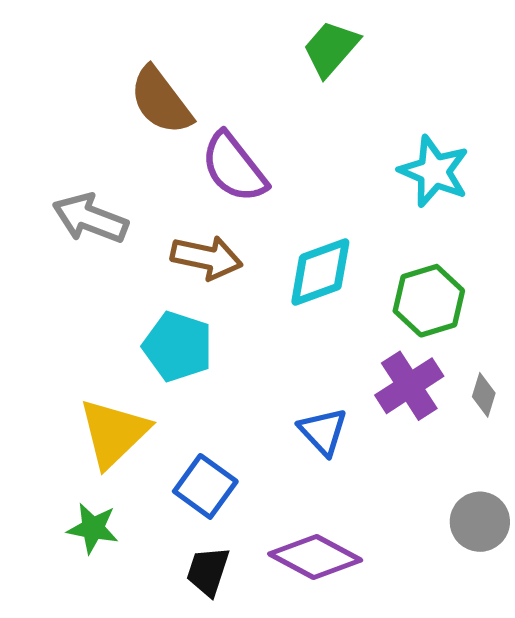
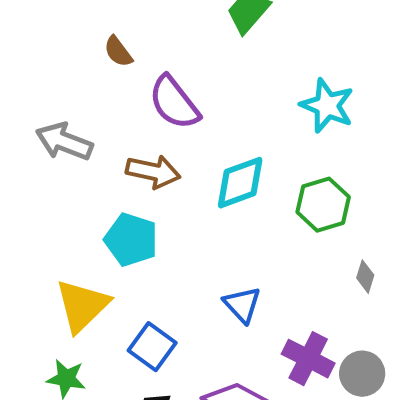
brown semicircle: (161, 101) -> (118, 52), size x0.6
purple cross: (409, 386) -> (308, 359), moved, turned -30

